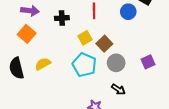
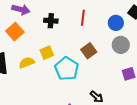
yellow square: (85, 38) -> (47, 53), moved
gray circle: (116, 63) -> (121, 45), moved

